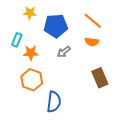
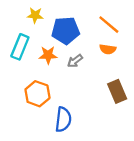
cyan rectangle: (17, 40) -> (20, 47), size x1.5
orange star: (31, 53) -> (48, 55), moved

